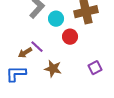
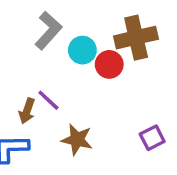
red circle: (70, 37) -> (109, 64), moved
brown arrow: (25, 53) -> (27, 111), turned -40

